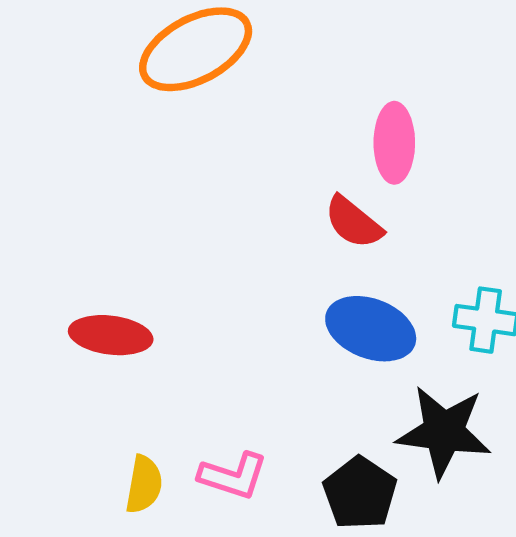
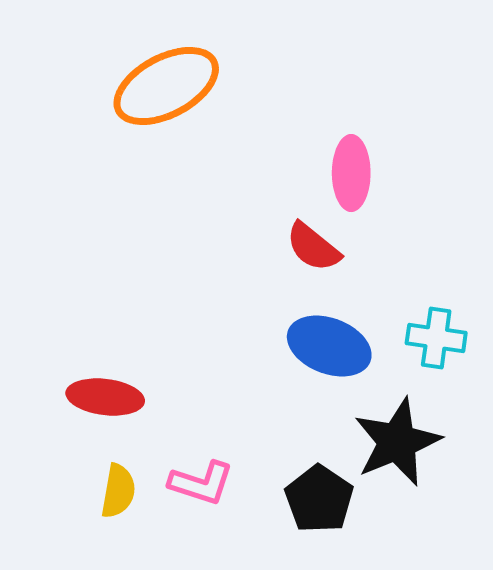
red ellipse: (111, 335) -> (105, 397), moved
black star: (444, 432) -> (397, 442), turned -30

